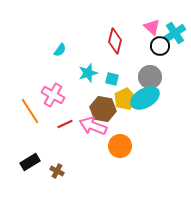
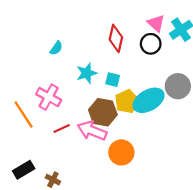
black circle: (160, 46) -> (151, 44), moved
gray circle: (150, 77) -> (178, 86), moved

